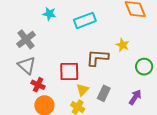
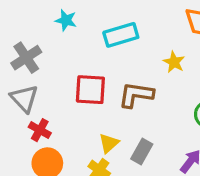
yellow star: (123, 45) -> (174, 62), moved
red square: (69, 72) -> (90, 90), moved

